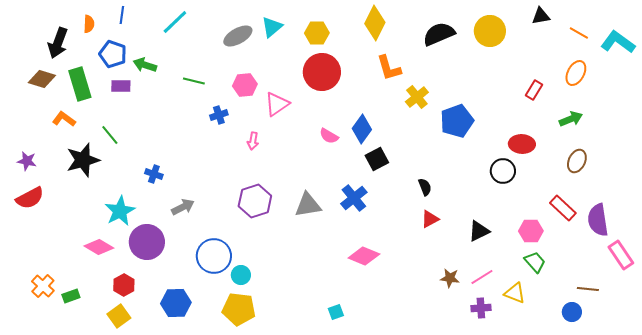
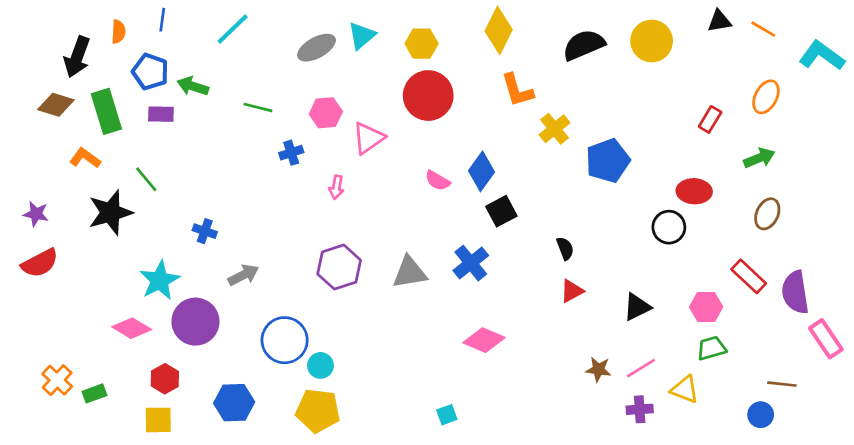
orange line: (579, 33) -> (763, 29), moved
green trapezoid: (535, 262) -> (711, 348), turned -65
yellow square: (119, 316) -> (158, 420), turned 35

